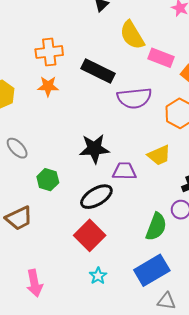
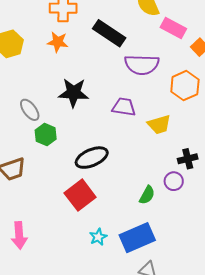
gray ellipse: (17, 148) -> (30, 110), moved
black star: (94, 149) -> (73, 93), moved
purple trapezoid: (124, 171) -> (124, 107), moved
green semicircle: (156, 227) -> (147, 195), size x0.7
cyan star: (98, 276) -> (98, 237), moved

